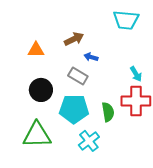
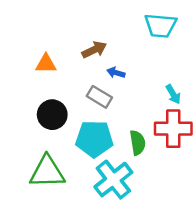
cyan cross: (89, 141) -> (113, 180), size x1.4

